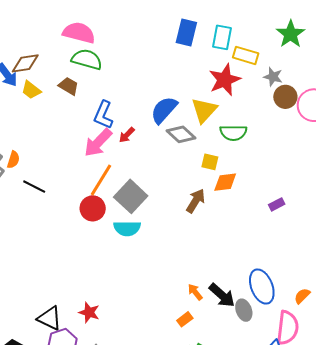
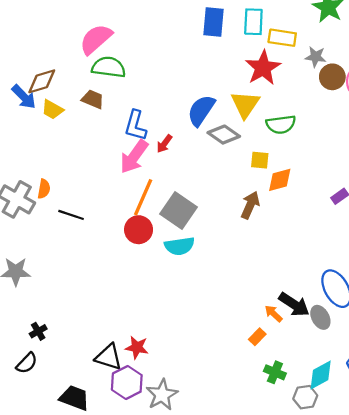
pink semicircle: (79, 33) -> (96, 39), turned -48
orange arrow: (195, 292) -> (274, 314), moved
red star: (89, 312) -> (137, 347), moved

